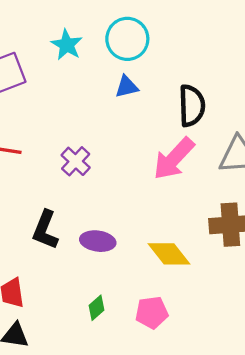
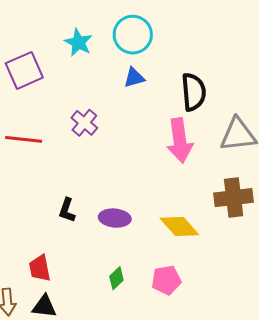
pink arrow: (174, 159) -> (180, 140), turned -48
purple cross: (76, 161) -> (84, 123), moved
black L-shape: (45, 230) -> (67, 210), size x0.7

